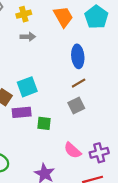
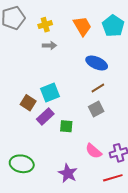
blue ellipse: (78, 56) -> (97, 63), turned -60
purple rectangle: (22, 112) -> (45, 117), turned -36

